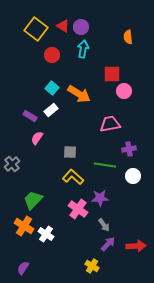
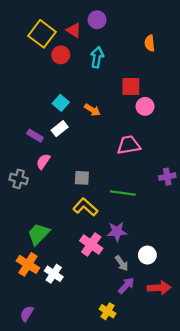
purple circle: (81, 27) -> (97, 20), moved
red circle: (52, 55) -> (61, 55), moved
orange arrow: (79, 94) -> (92, 110), size x0.6
purple cross: (129, 149) -> (167, 177), moved
gray cross: (12, 164) -> (19, 179), moved, turned -35
white circle: (133, 176) -> (147, 255), moved

